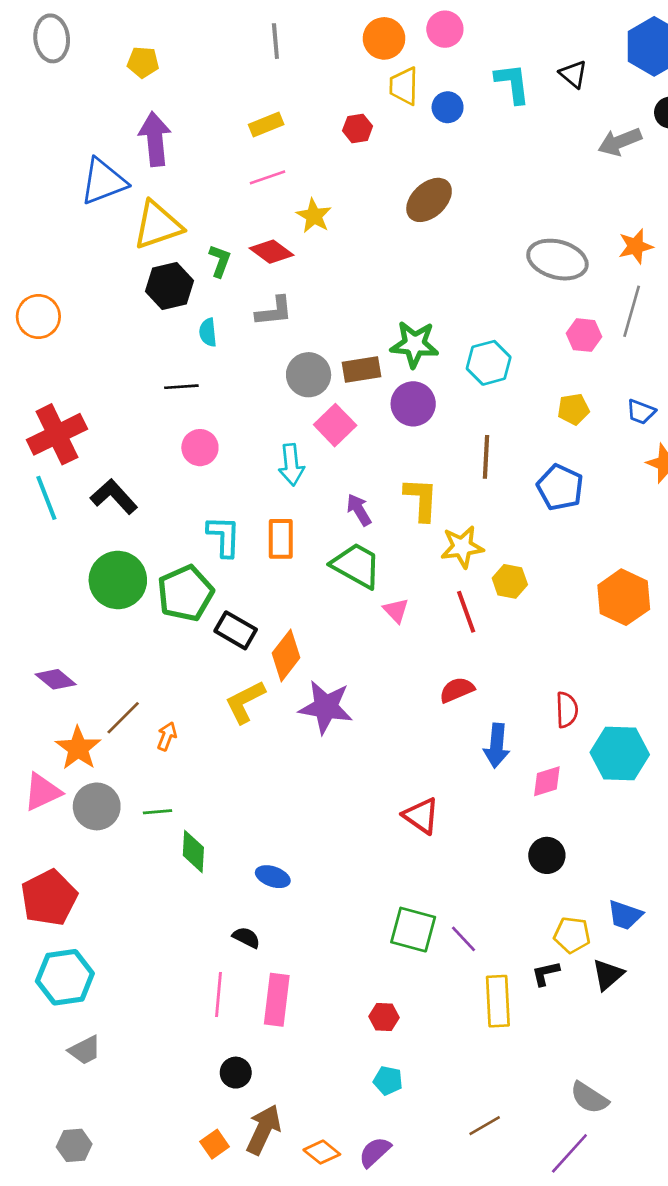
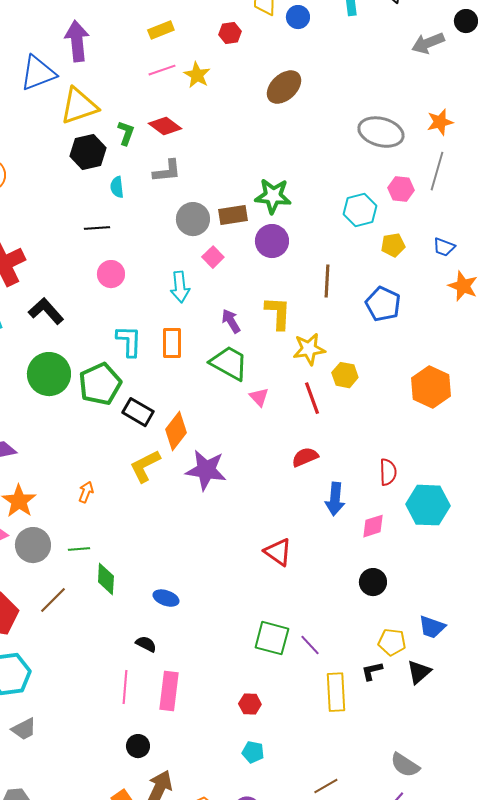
yellow star: (314, 216) -> (197, 75), moved
cyan hexagon: (489, 363) -> (360, 210), moved
pink square: (335, 425) -> (213, 257), size x0.7
brown line: (123, 718) -> (53, 600), moved

